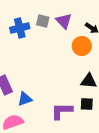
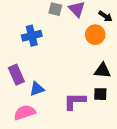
blue cross: (20, 28) -> (32, 36), moved

